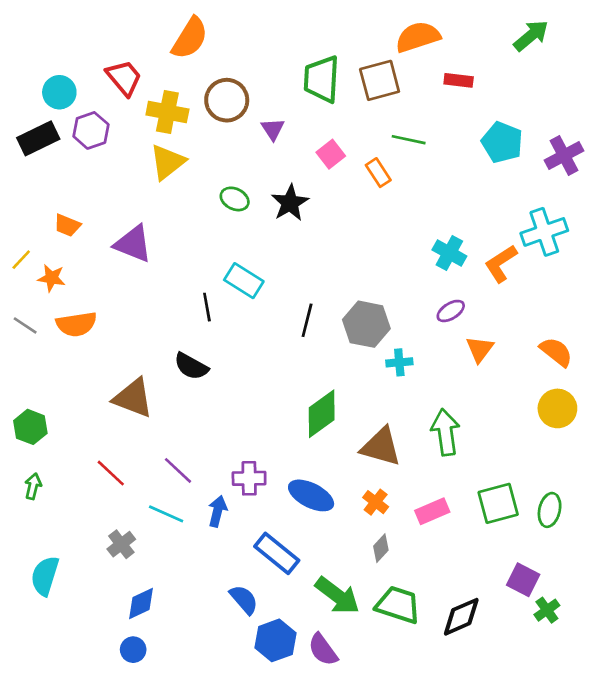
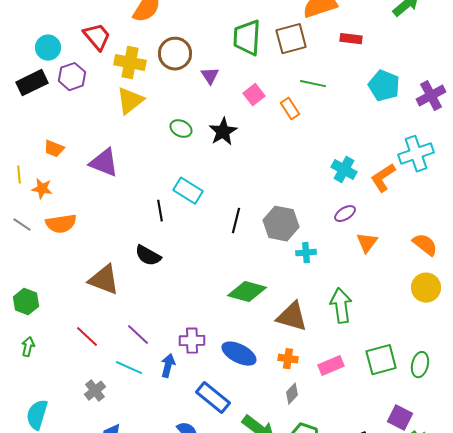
yellow line: (21, 260) -> (19, 175), turned -48
green diamond: (322, 414) -> (247, 292), turned 51
orange cross: (376, 502) -> (288, 359), turned -30

